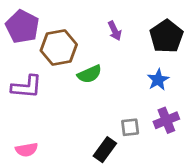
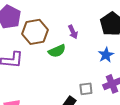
purple arrow: (115, 31) -> (73, 32), moved

